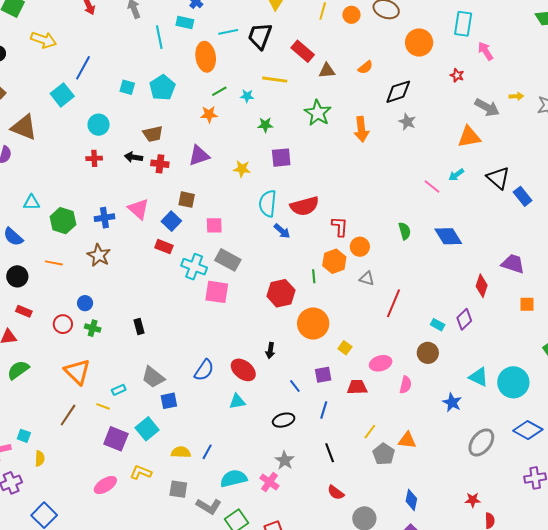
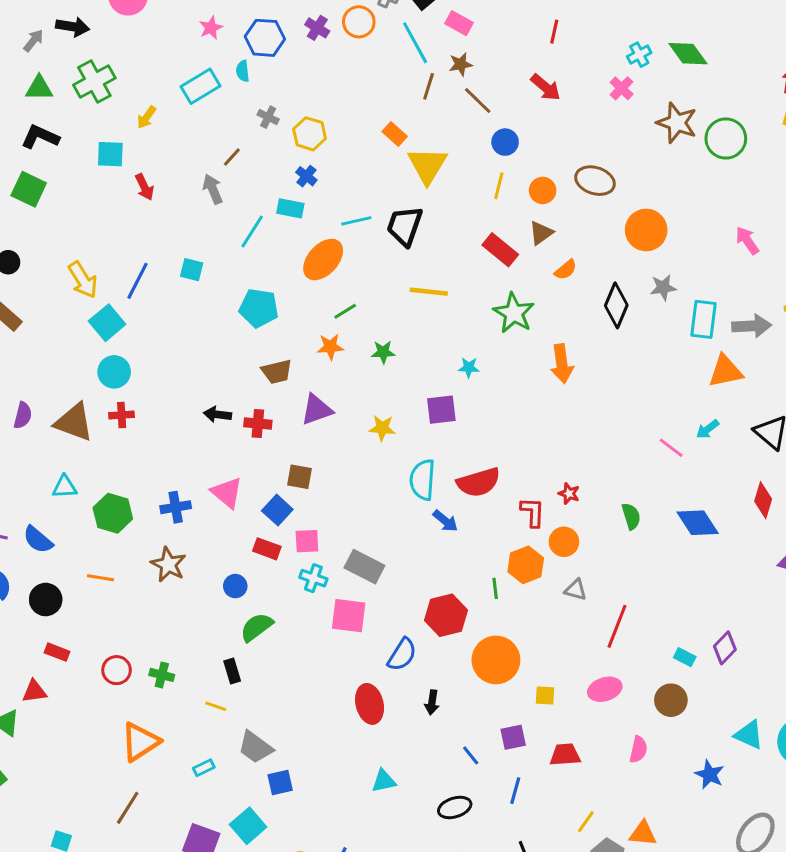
cyan rectangle: (463, 24) -> (703, 319), moved
cyan line: (159, 37) -> (252, 231), turned 45
yellow arrow: (44, 40) -> (83, 280), moved, turned 40
red rectangle: (303, 51) -> (500, 250), moved
orange ellipse: (206, 57) -> (323, 259), turned 52
brown triangle: (327, 71) -> (541, 233), moved, turned -30
red star: (457, 75) -> (569, 493), moved
cyan square: (127, 87) -> (192, 270), moved
cyan pentagon: (162, 88) -> (259, 308), turned -30
black diamond: (398, 92) -> (616, 305), turned -48
cyan star: (247, 96) -> (469, 368), moved
gray arrow: (487, 107) -> (752, 326), turned -30
green star: (318, 113) -> (514, 313), moved
gray star: (407, 122) -> (663, 288), moved, turned -30
cyan circle: (99, 125) -> (114, 372), moved
green star: (265, 125) -> (383, 352), moved
brown triangle: (24, 127) -> (74, 422), moved
brown trapezoid: (153, 134) -> (277, 372), moved
red cross: (94, 158) -> (122, 415), moved
pink square: (214, 225) -> (307, 541), moved
cyan cross: (194, 267) -> (313, 578), size x0.7
red diamond: (482, 286) -> (763, 500), moved
blue circle: (85, 303) -> (235, 586), moved
yellow square: (345, 348) -> (545, 695), turned -32
pink ellipse: (381, 363) -> (605, 689), moved
green semicircle: (18, 370) -> (257, 627), moved
blue semicircle: (204, 370) -> (402, 655), moved
red ellipse: (243, 370) -> (370, 704), moved, turned 40
orange triangle: (77, 372) -> (140, 742), turned 44
yellow line: (103, 406) -> (216, 706), moved

